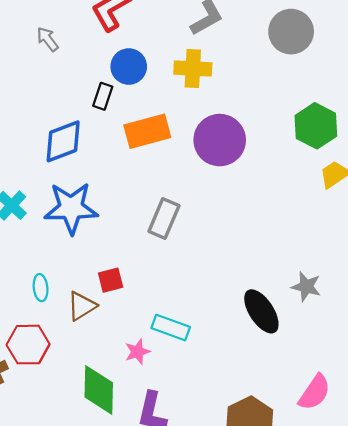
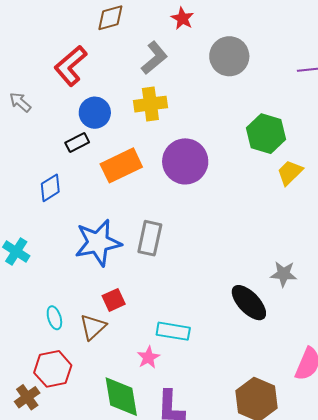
black rectangle: (103, 96) -> (77, 143), turned 55
blue diamond: (63, 141) -> (50, 188), size x0.7
blue star: (71, 208) -> (98, 243), moved

